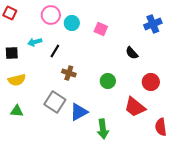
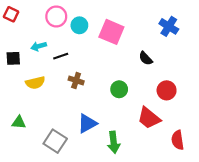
blue cross: (153, 24) -> (169, 26), turned -36
pink square: (101, 29) -> (111, 32), size x1.6
black line: (55, 51) -> (61, 56), turned 40
yellow semicircle: (17, 80) -> (35, 83), moved
gray square: (55, 102) -> (55, 141), moved

